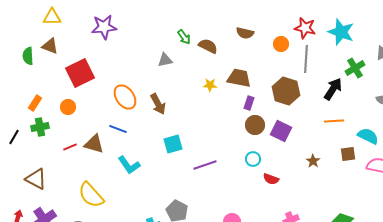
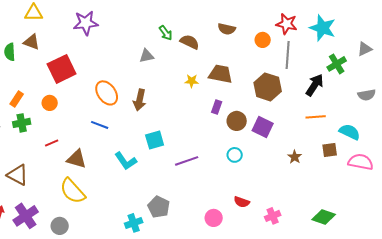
purple rectangle: (249, 103) -> (217, 107), moved
brown arrow: (158, 104) -> (140, 100), turned 40
brown triangle: (94, 144) -> (77, 159), moved
cyan L-shape: (129, 165) -> (126, 161), moved
red semicircle: (271, 179) -> (242, 202), moved

